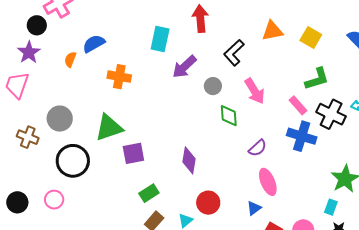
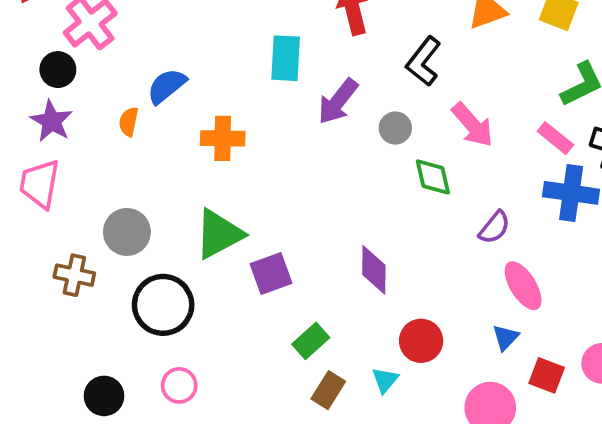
pink circle: (54, 200) -> (179, 385), moved
black circle: (17, 202) -> (104, 396), moved

